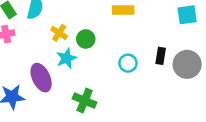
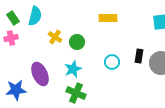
cyan star: (66, 58) -> (73, 69), moved

